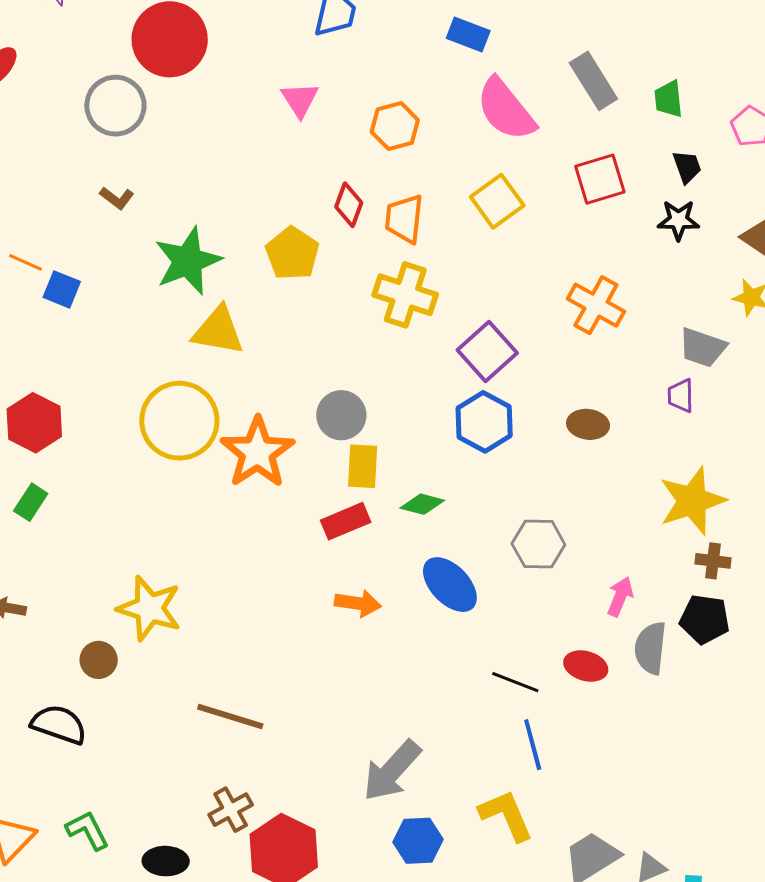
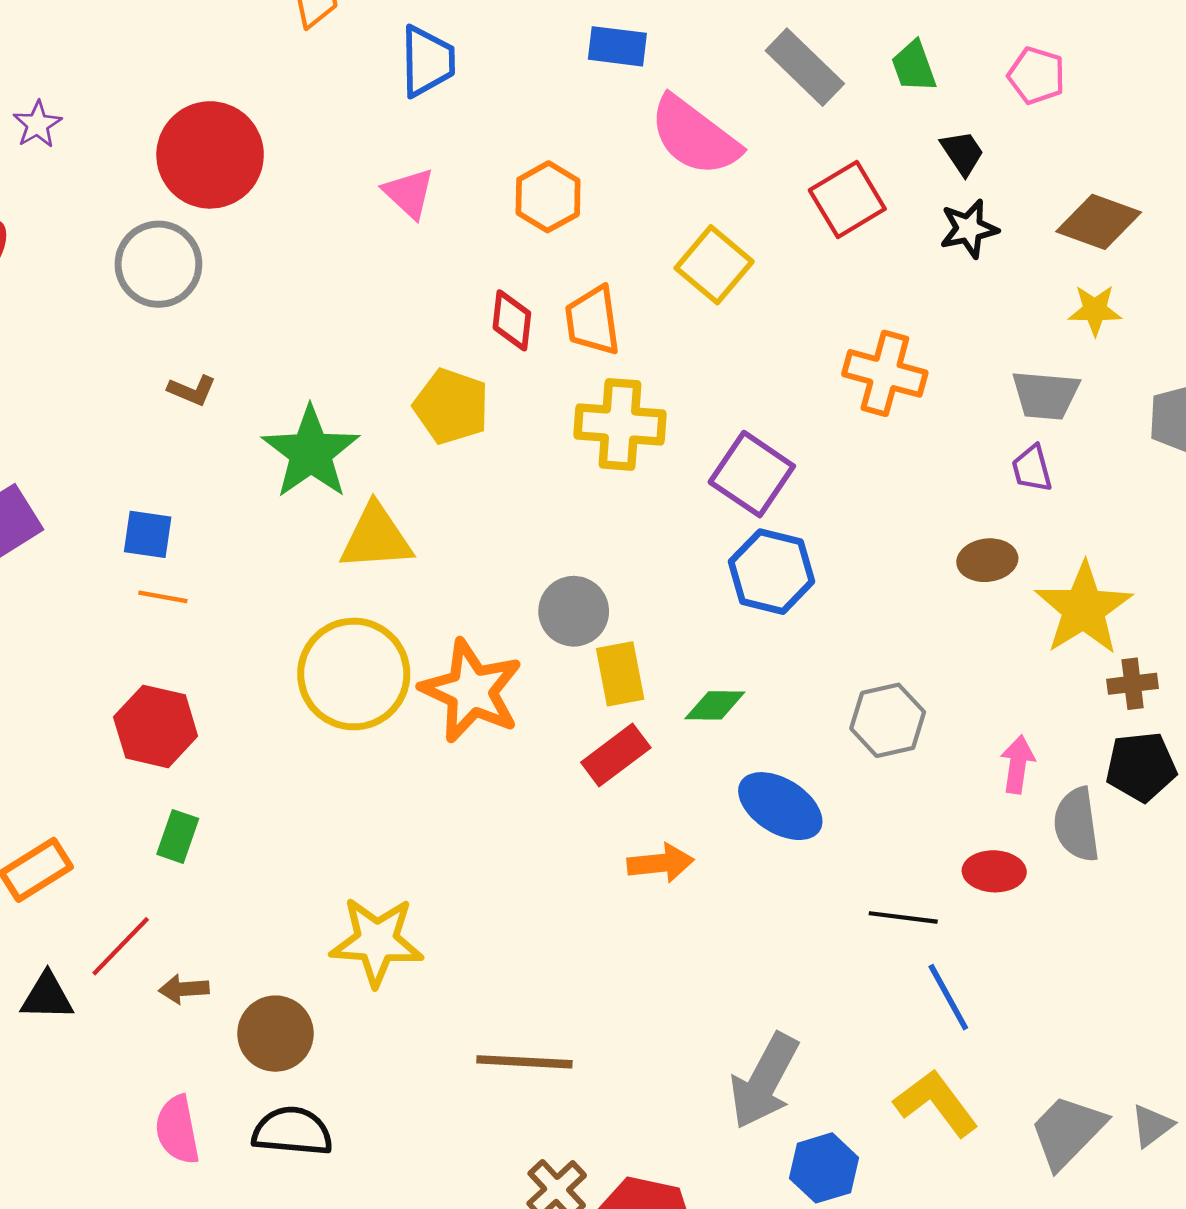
orange line: (26, 262) -> (163, 597), moved
brown ellipse: (588, 424) -> (987, 560), moved
brown circle: (99, 660) -> (275, 1034), moved, size x1.4

